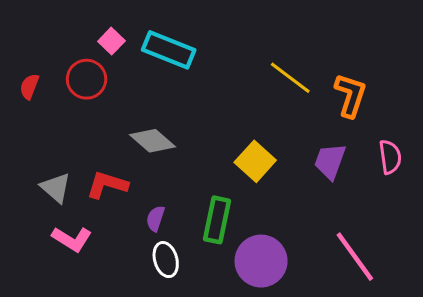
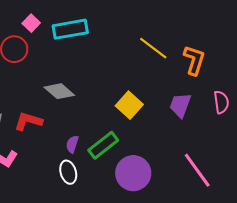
cyan rectangle: (169, 50) -> (70, 29), turned -32
purple semicircle: (155, 218) -> (72, 144), moved
green rectangle: (217, 220) -> (103, 145), turned 40

